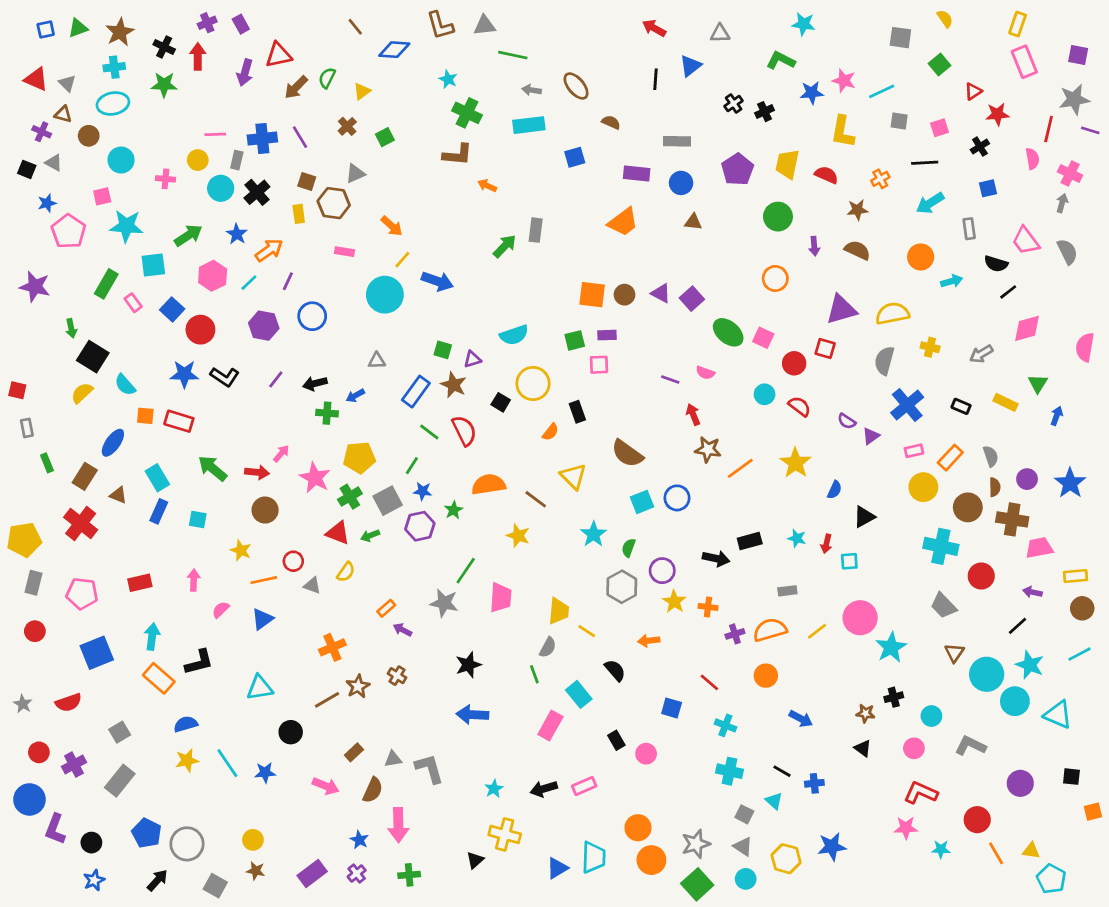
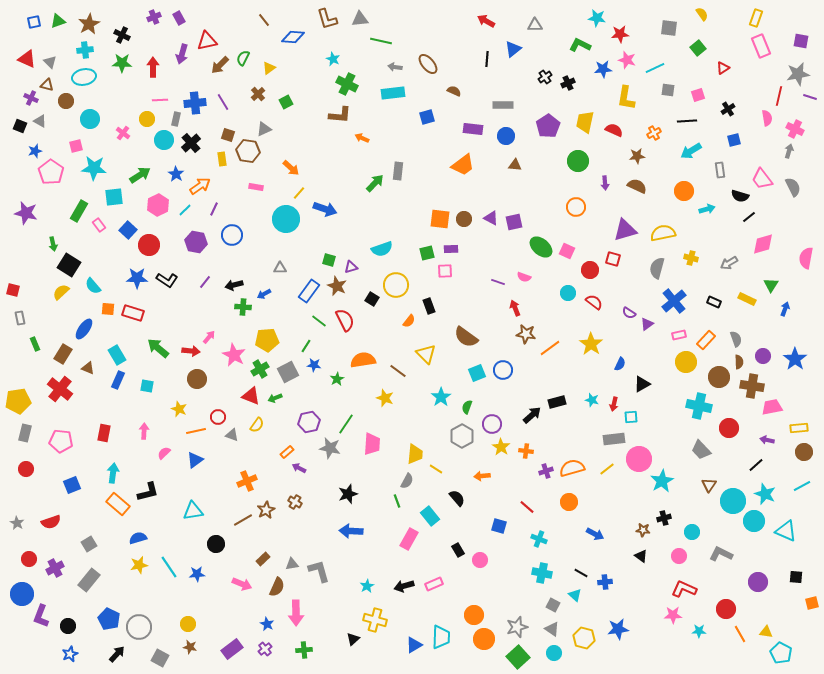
red arrow: (198, 56) -> (153, 67), moved
red star: (997, 114) -> (620, 34), moved
pink cross: (165, 179) -> (123, 133), turned 32
purple square: (692, 299) -> (514, 222), turned 30
purple hexagon: (420, 526) -> (309, 422), moved
black arrow: (716, 559) -> (532, 415), turned -54
red rectangle: (140, 583) -> (104, 433), turned -66
gray rectangle: (787, 591) -> (614, 439), moved, size x1.5
blue square: (97, 653) -> (72, 485), size x0.7

